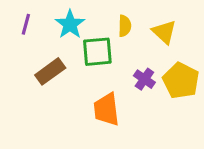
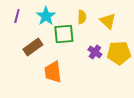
yellow pentagon: (181, 81) -> (119, 53), turned -30
orange trapezoid: (106, 109) -> (53, 72), moved

